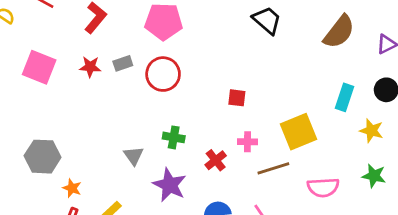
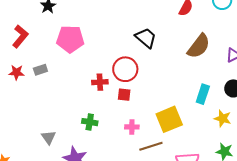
red circle: (163, 74) -> (125, 69), moved
green cross: (174, 137) -> (90, 122), moved
red cross: (216, 160) -> (100, 82), moved, turned 35

